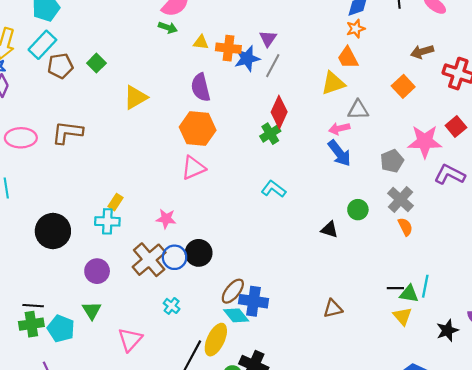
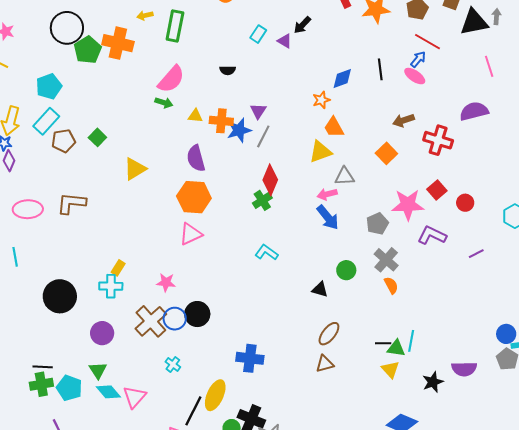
orange star: (356, 29) -> (321, 100), moved
brown ellipse: (233, 291) -> (329, 334), moved
cyan diamond: (236, 315) -> (108, 392), moved

